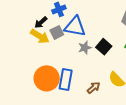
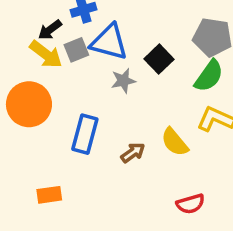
black square: (104, 47) -> (159, 59), moved
orange circle: (47, 78) -> (29, 104), moved

